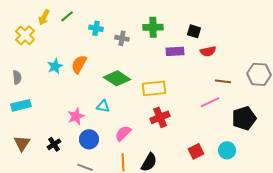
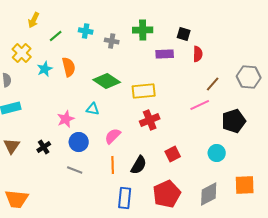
green line: (67, 16) -> (56, 36), moved
yellow cross: (25, 35) -> (22, 53), moved
red semicircle: (208, 51) -> (198, 54), turned -77
orange semicircle: (79, 64) -> (69, 67), turned 138
brown line: (223, 81) -> (213, 84), turned -56
red square: (196, 151) -> (173, 154), moved

